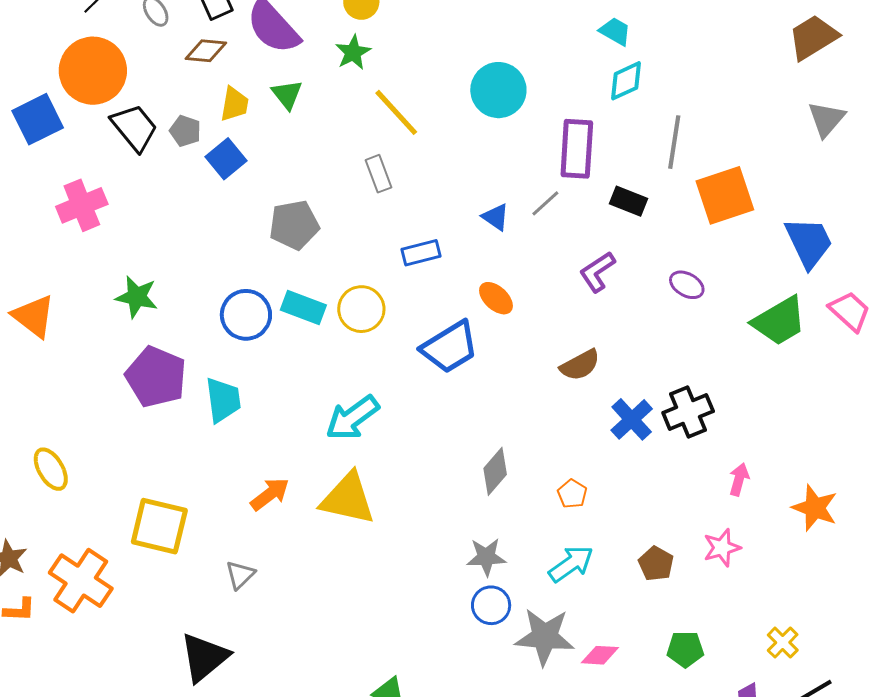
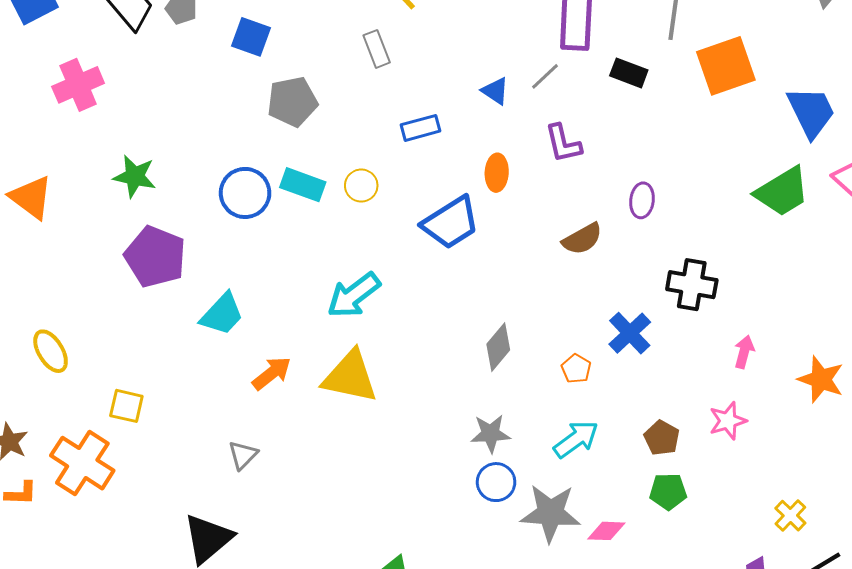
blue square: (226, 159) -> (251, 37), moved, turned -30
purple L-shape: (597, 272) -> (563, 143), moved, turned -69
purple ellipse: (687, 285) -> (642, 200), moved, turned 68
orange ellipse: (496, 298) -> (497, 173), turned 51
yellow circle: (361, 309) -> (361, 186), size x0.7
cyan trapezoid: (223, 400) -> (222, 314), moved, turned 51
black cross: (688, 412) -> (692, 285), turned 33
blue cross: (632, 419) -> (630, 333), moved
yellow square: (159, 526) -> (126, 406), moved, size x0.6
green pentagon: (685, 649) -> (668, 492), moved

